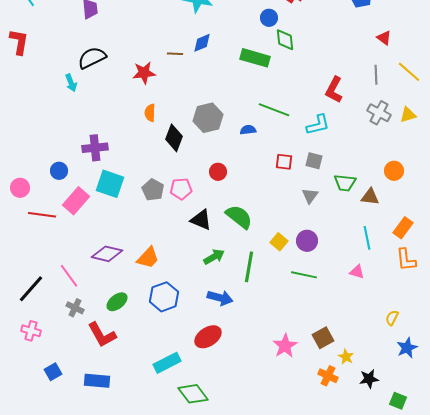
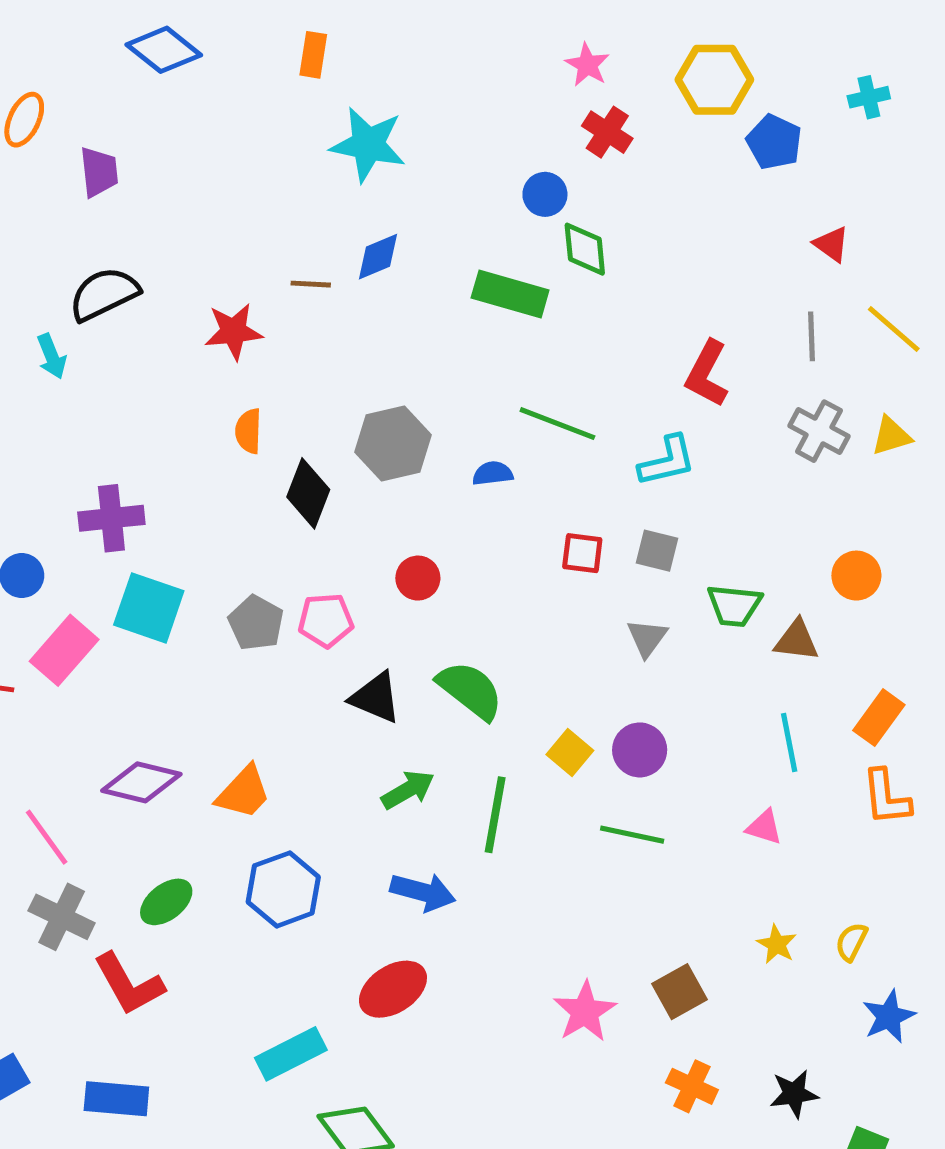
gray cross: (75, 308) -> (62, 917), size x1.4
yellow star: (346, 357) -> (777, 944), moved

